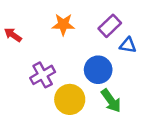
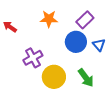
blue triangle: (128, 45) -> (99, 45), moved, turned 40
blue circle: (98, 70) -> (76, 42), moved

